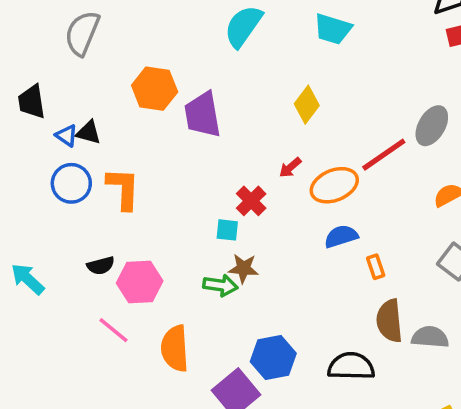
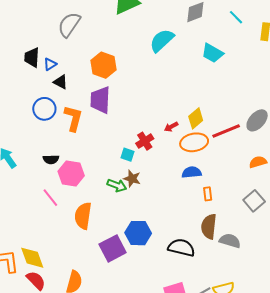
yellow diamond: (307, 105) -> (196, 118), moved
purple trapezoid: (203, 115) -> (100, 100), moved
blue triangle: (67, 136) -> (50, 64), moved, turned 40

